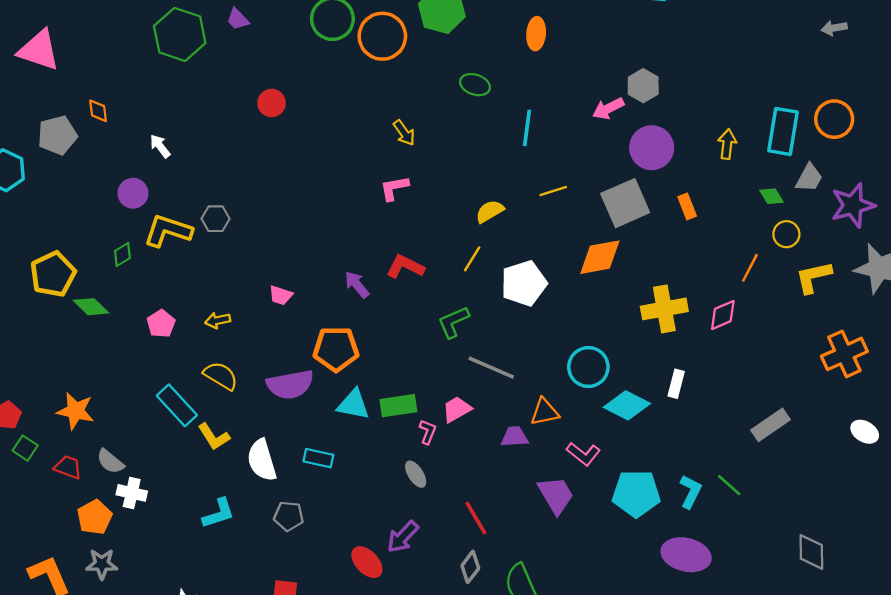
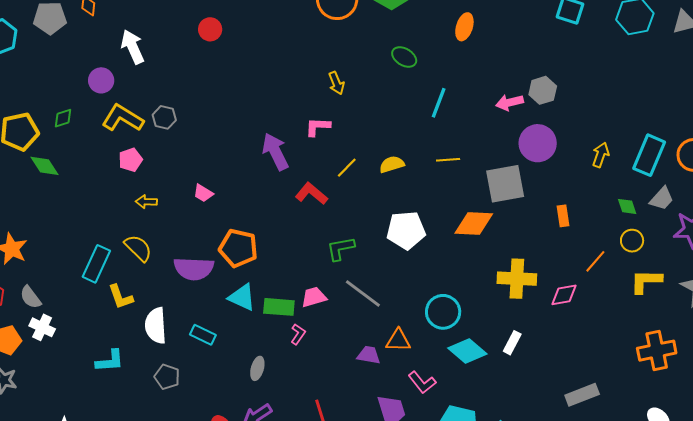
red circle: (272, 103) -> (210, 29), moved
white arrow: (160, 146) -> (133, 47), size x1.6
orange rectangle: (687, 206) -> (563, 216), moved
green diamond: (122, 254) -> (63, 118), moved
yellow line: (472, 259) -> (347, 168), moved
purple arrow: (357, 285) -> (275, 152), moved, size x1.5
pink pentagon: (161, 324) -> (130, 160), moved
cyan rectangle: (177, 405) -> (96, 264), turned 54
pink trapezoid: (457, 409) -> (314, 297), moved
gray ellipse: (416, 474) -> (257, 368), moved, turned 35

